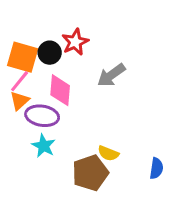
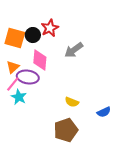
pink line: (20, 81) -> (13, 84), moved
cyan star: (44, 146) -> (19, 97), moved
blue semicircle: (156, 168) -> (104, 112), turned 56
brown pentagon: (90, 173) -> (66, 130), moved

